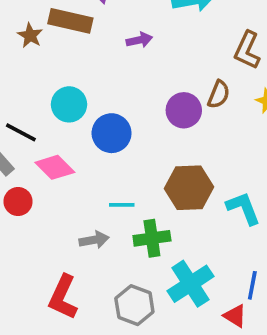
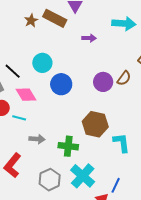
cyan line: (122, 205) -> (19, 118), moved
cyan cross: (190, 284) -> (83, 176), turned -30

